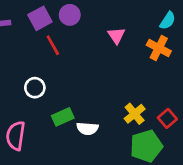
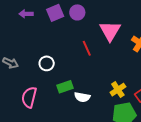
pink triangle: (116, 35) -> (110, 31), size x1.6
red line: (53, 45) -> (87, 48), moved

